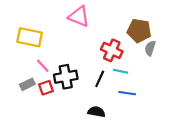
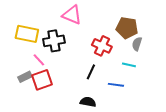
cyan line: (121, 71) -> (129, 65), moved
black cross: (66, 77) -> (54, 41), moved
red square: (46, 88) -> (42, 80), size x1.5

